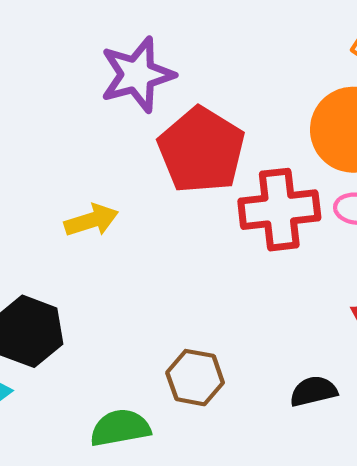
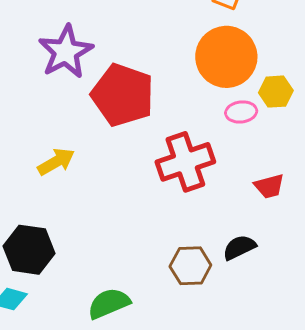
red cross: (279, 210) -> (185, 162), moved
brown hexagon: (195, 378) -> (190, 266), moved

